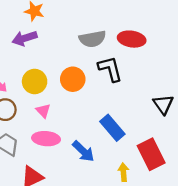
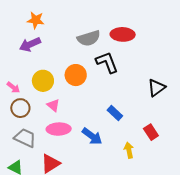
black triangle: (163, 104) -> (157, 88), turned 36
blue rectangle: (112, 128) -> (115, 113), size x0.7
red rectangle: (151, 154) -> (151, 132), size x0.6

